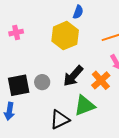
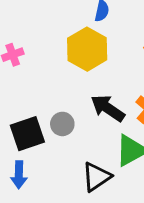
black arrow: (73, 76) -> (108, 108), turned 90

